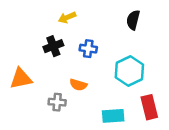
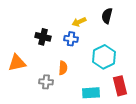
yellow arrow: (67, 17) -> (79, 22), moved
black cross: (53, 46) -> (43, 37), turned 35
orange semicircle: (78, 85) -> (63, 68), turned -104

